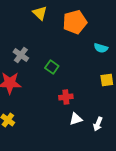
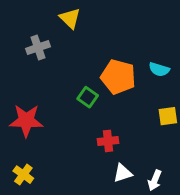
orange pentagon: (75, 22) -> (118, 77), moved, turned 30
gray cross: (21, 55) -> (38, 48), moved, turned 35

